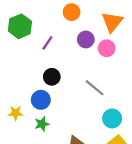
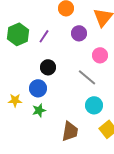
green hexagon: (20, 26) -> (18, 34), moved
pink circle: (107, 48) -> (100, 55), moved
cyan circle: (112, 118) -> (94, 105), moved

